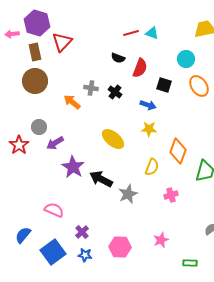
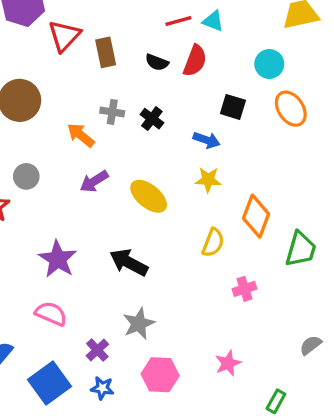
brown rectangle: (35, 52) -> (106, 52), moved
red semicircle: (140, 68) -> (195, 61), moved
purple arrow: (55, 143) -> (94, 181), moved
purple star: (73, 167) -> (58, 259), moved
gray star: (128, 194) -> (139, 324), moved
green rectangle: (190, 263) -> (276, 401), turned -64

